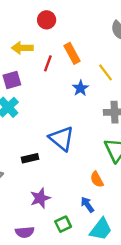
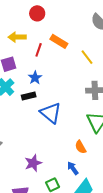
orange rectangle: (72, 53) -> (59, 41), turned -30
blue star: (80, 88) -> (35, 78), moved
black rectangle: (30, 158) -> (29, 96), moved

